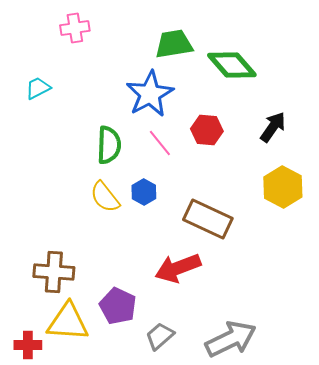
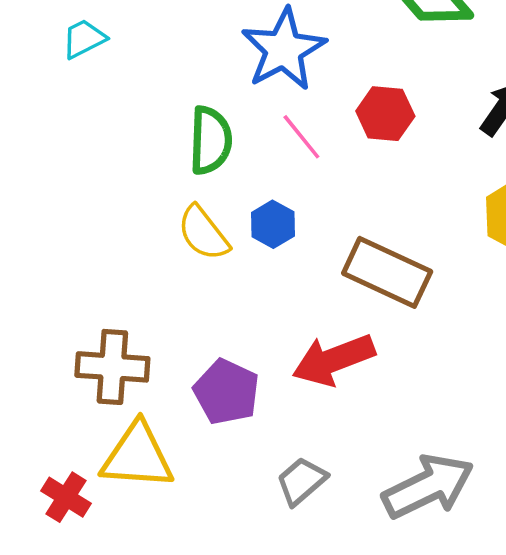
purple pentagon: (118, 306) -> (227, 392), moved
red cross: (28, 345) -> (66, 497), turned 32

